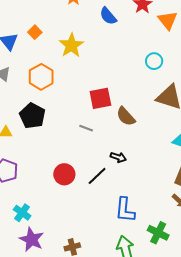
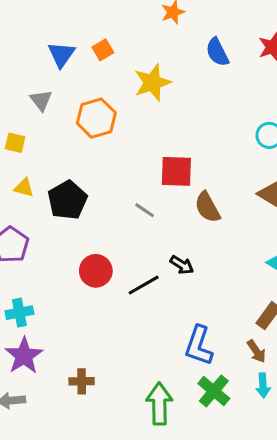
black pentagon: (32, 116) -> (67, 200), moved
blue L-shape: (125, 210) -> (199, 346), moved
cyan cross: (22, 213) -> (19, 313), turned 30

